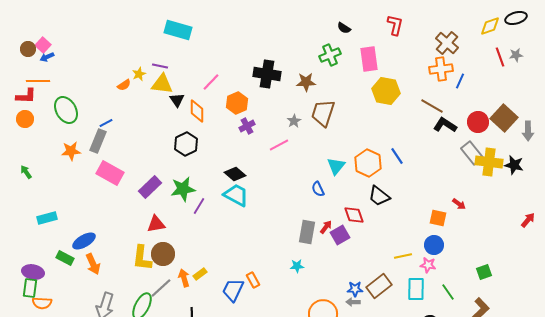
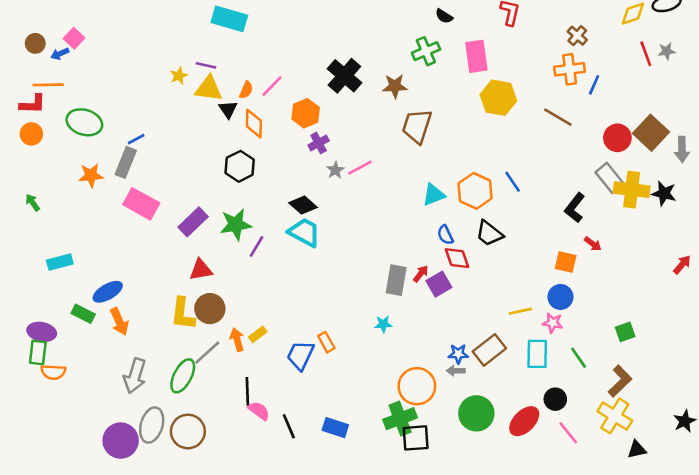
brown cross: (447, 43) -> (577, 36), size x0.7
pink square: (43, 45) -> (74, 38), moved
black cross: (267, 74) -> (344, 76), turned 32
orange semicircle: (124, 85) -> (246, 90), moved, turned -32
green ellipse: (66, 110) -> (84, 122), turned -44
gray star: (294, 121) -> (335, 170), moved
black L-shape: (445, 125) -> (575, 208), moved, turned -85
cyan triangle: (336, 166) -> (434, 195), turned 30
blue semicircle: (318, 189) -> (445, 235), moved

